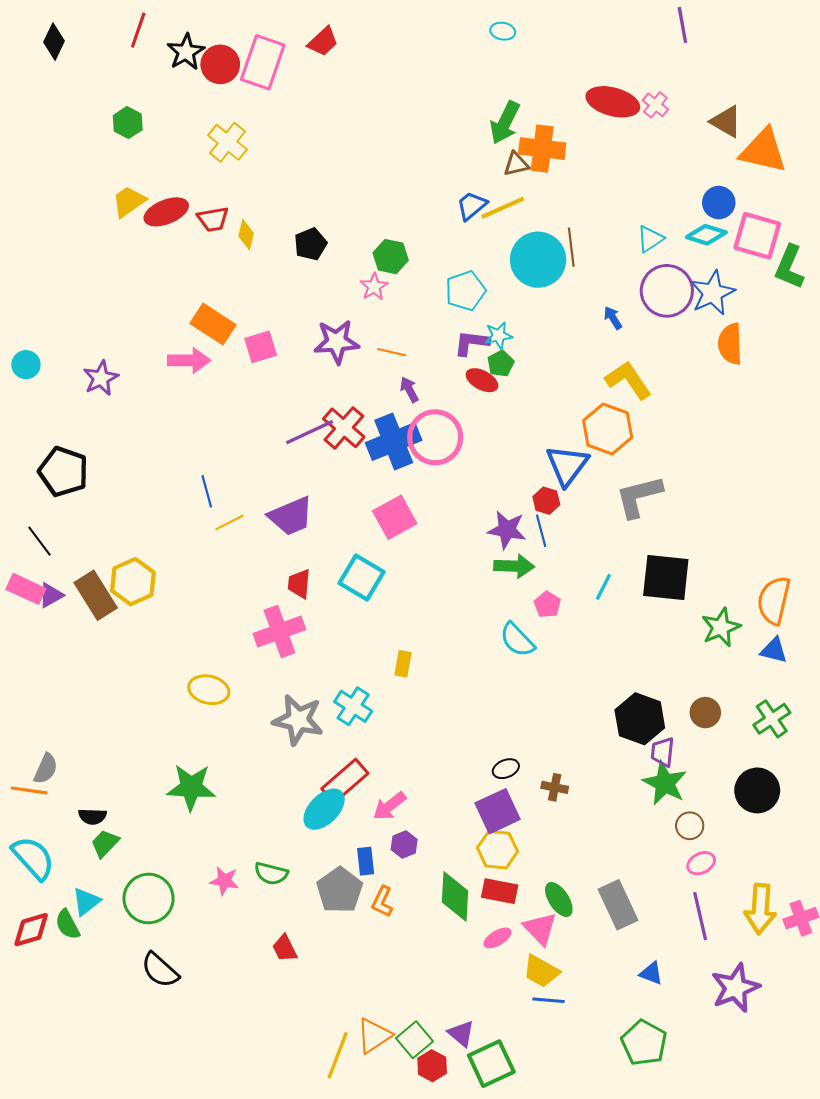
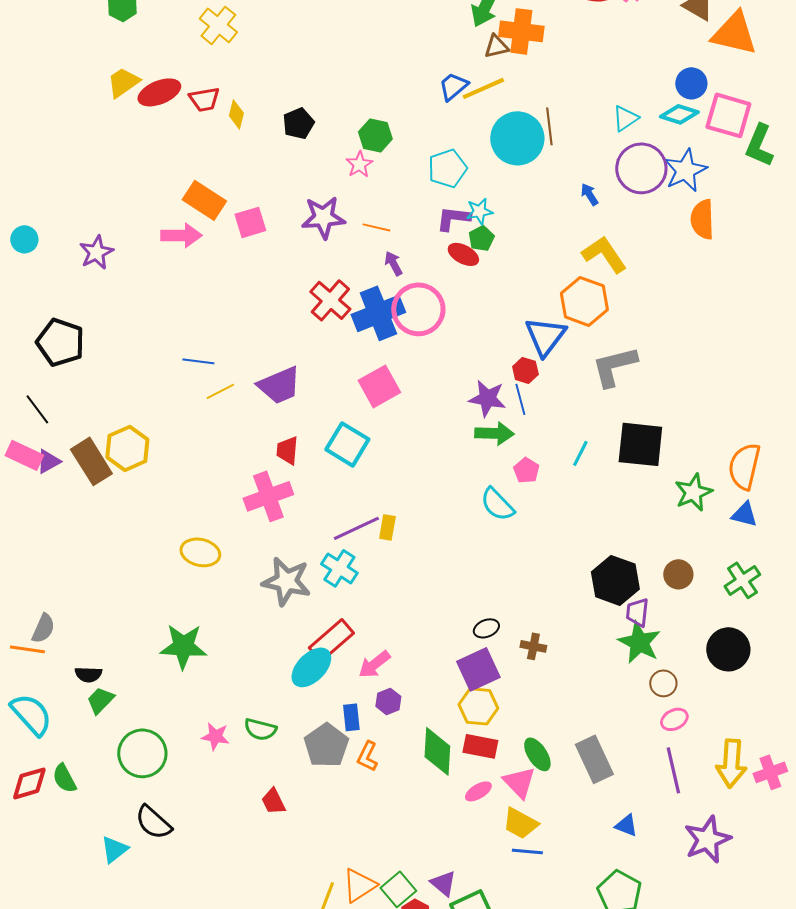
purple line: (310, 432) -> (356, 528), moved
blue line: (207, 491) -> (198, 361), turned -68
cyan triangle: (86, 902) -> (114, 849), moved

